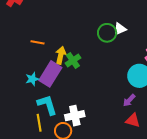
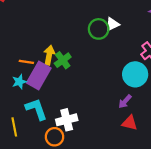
orange line: (37, 42) -> (26, 62), moved
yellow line: (39, 123) -> (14, 127), moved

